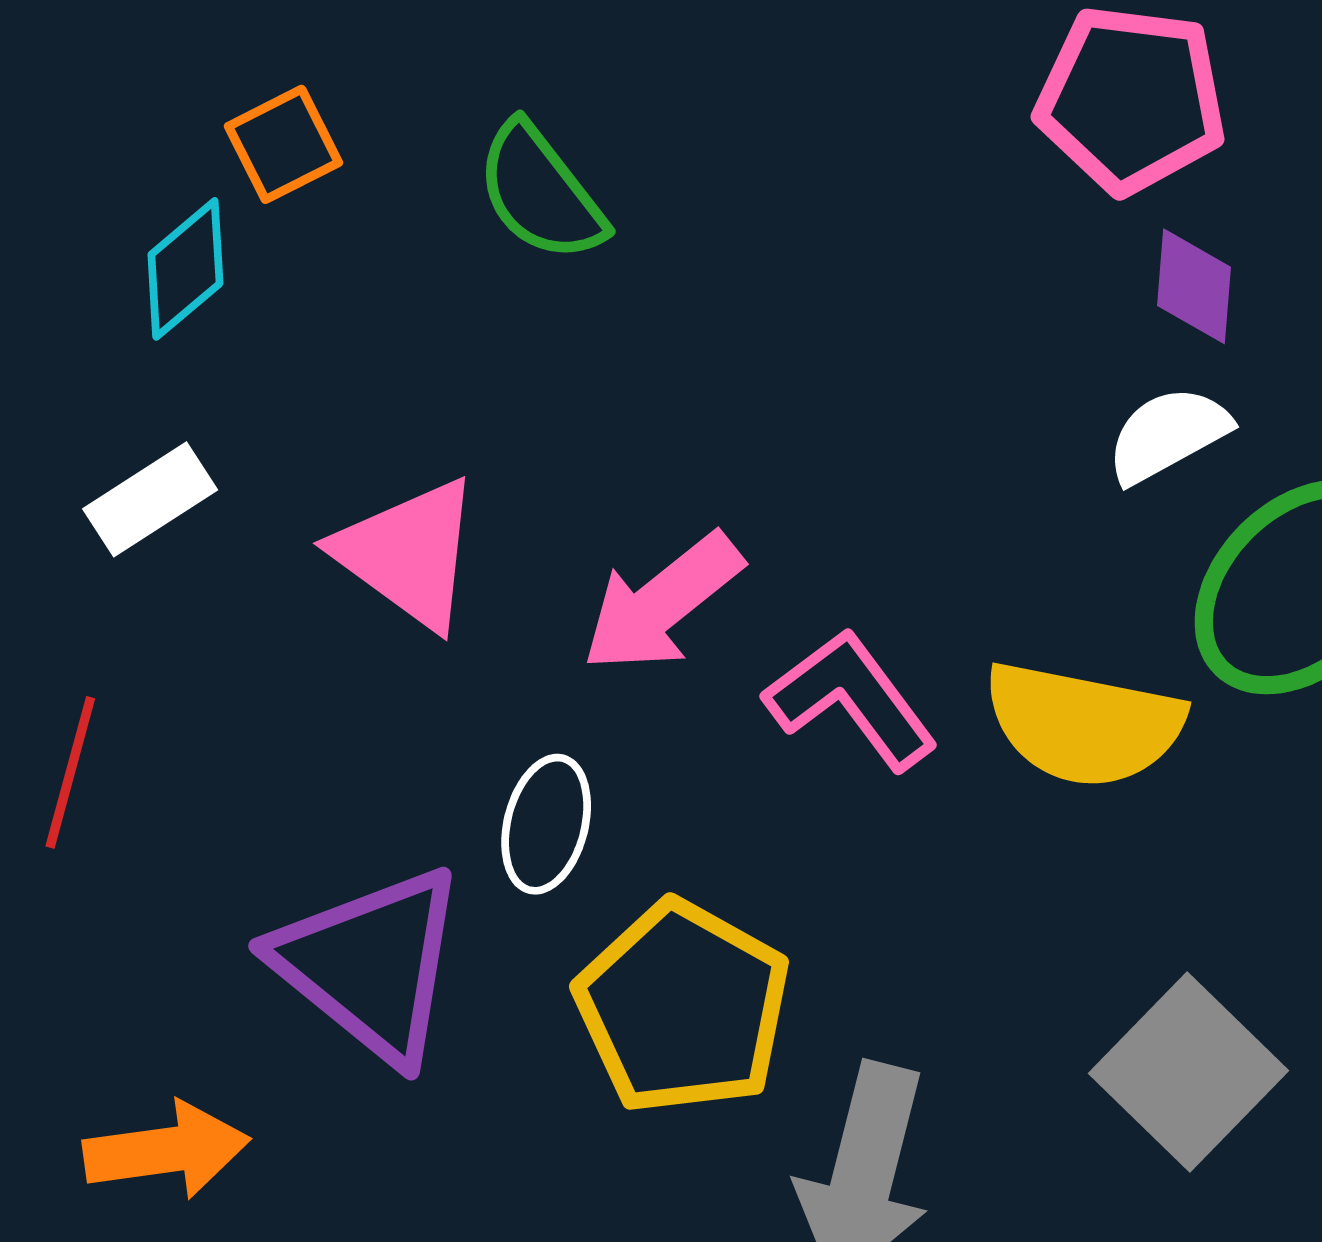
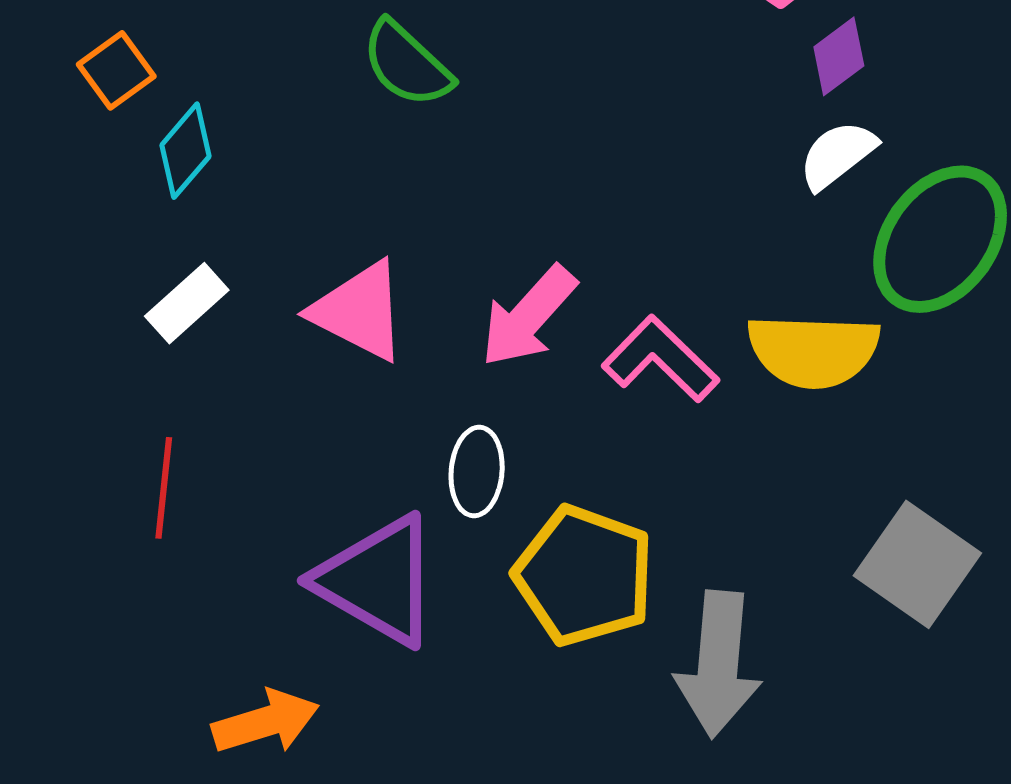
orange square: (283, 144) -> (116, 70), moved
purple diamond: (1194, 286) -> (839, 56), turned 58

